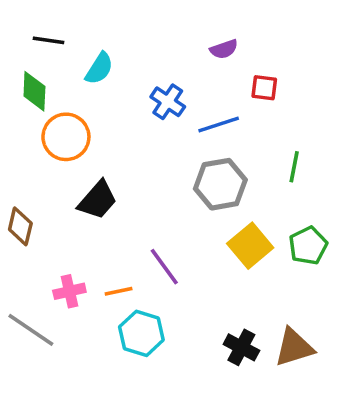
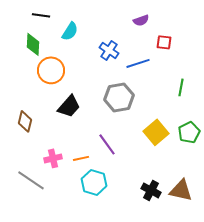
gray hexagon: (220, 184) -> (119, 97), moved
brown triangle: (294, 347) -> (181, 190), turned 30

